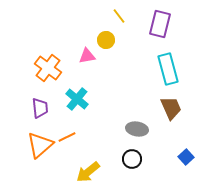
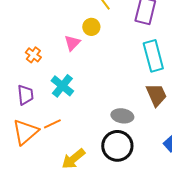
pink triangle: (87, 56) -> (72, 43), turned -36
orange cross: (48, 68) -> (33, 55), size x0.6
black circle: (132, 159) -> (117, 146), size x1.6

